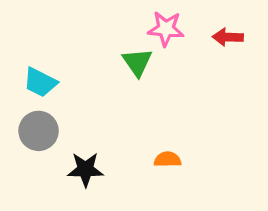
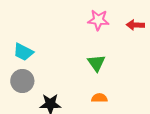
green triangle: (137, 62) -> (96, 63), moved

